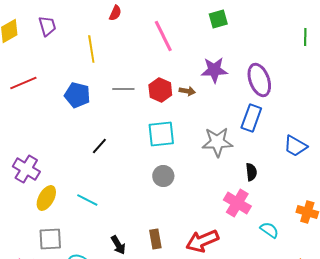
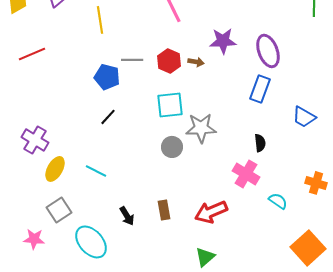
blue pentagon: (77, 95) -> (107, 77), moved
gray star: (217, 142) -> (201, 128), moved
gray square: (50, 239) -> (59, 210), turned -30

